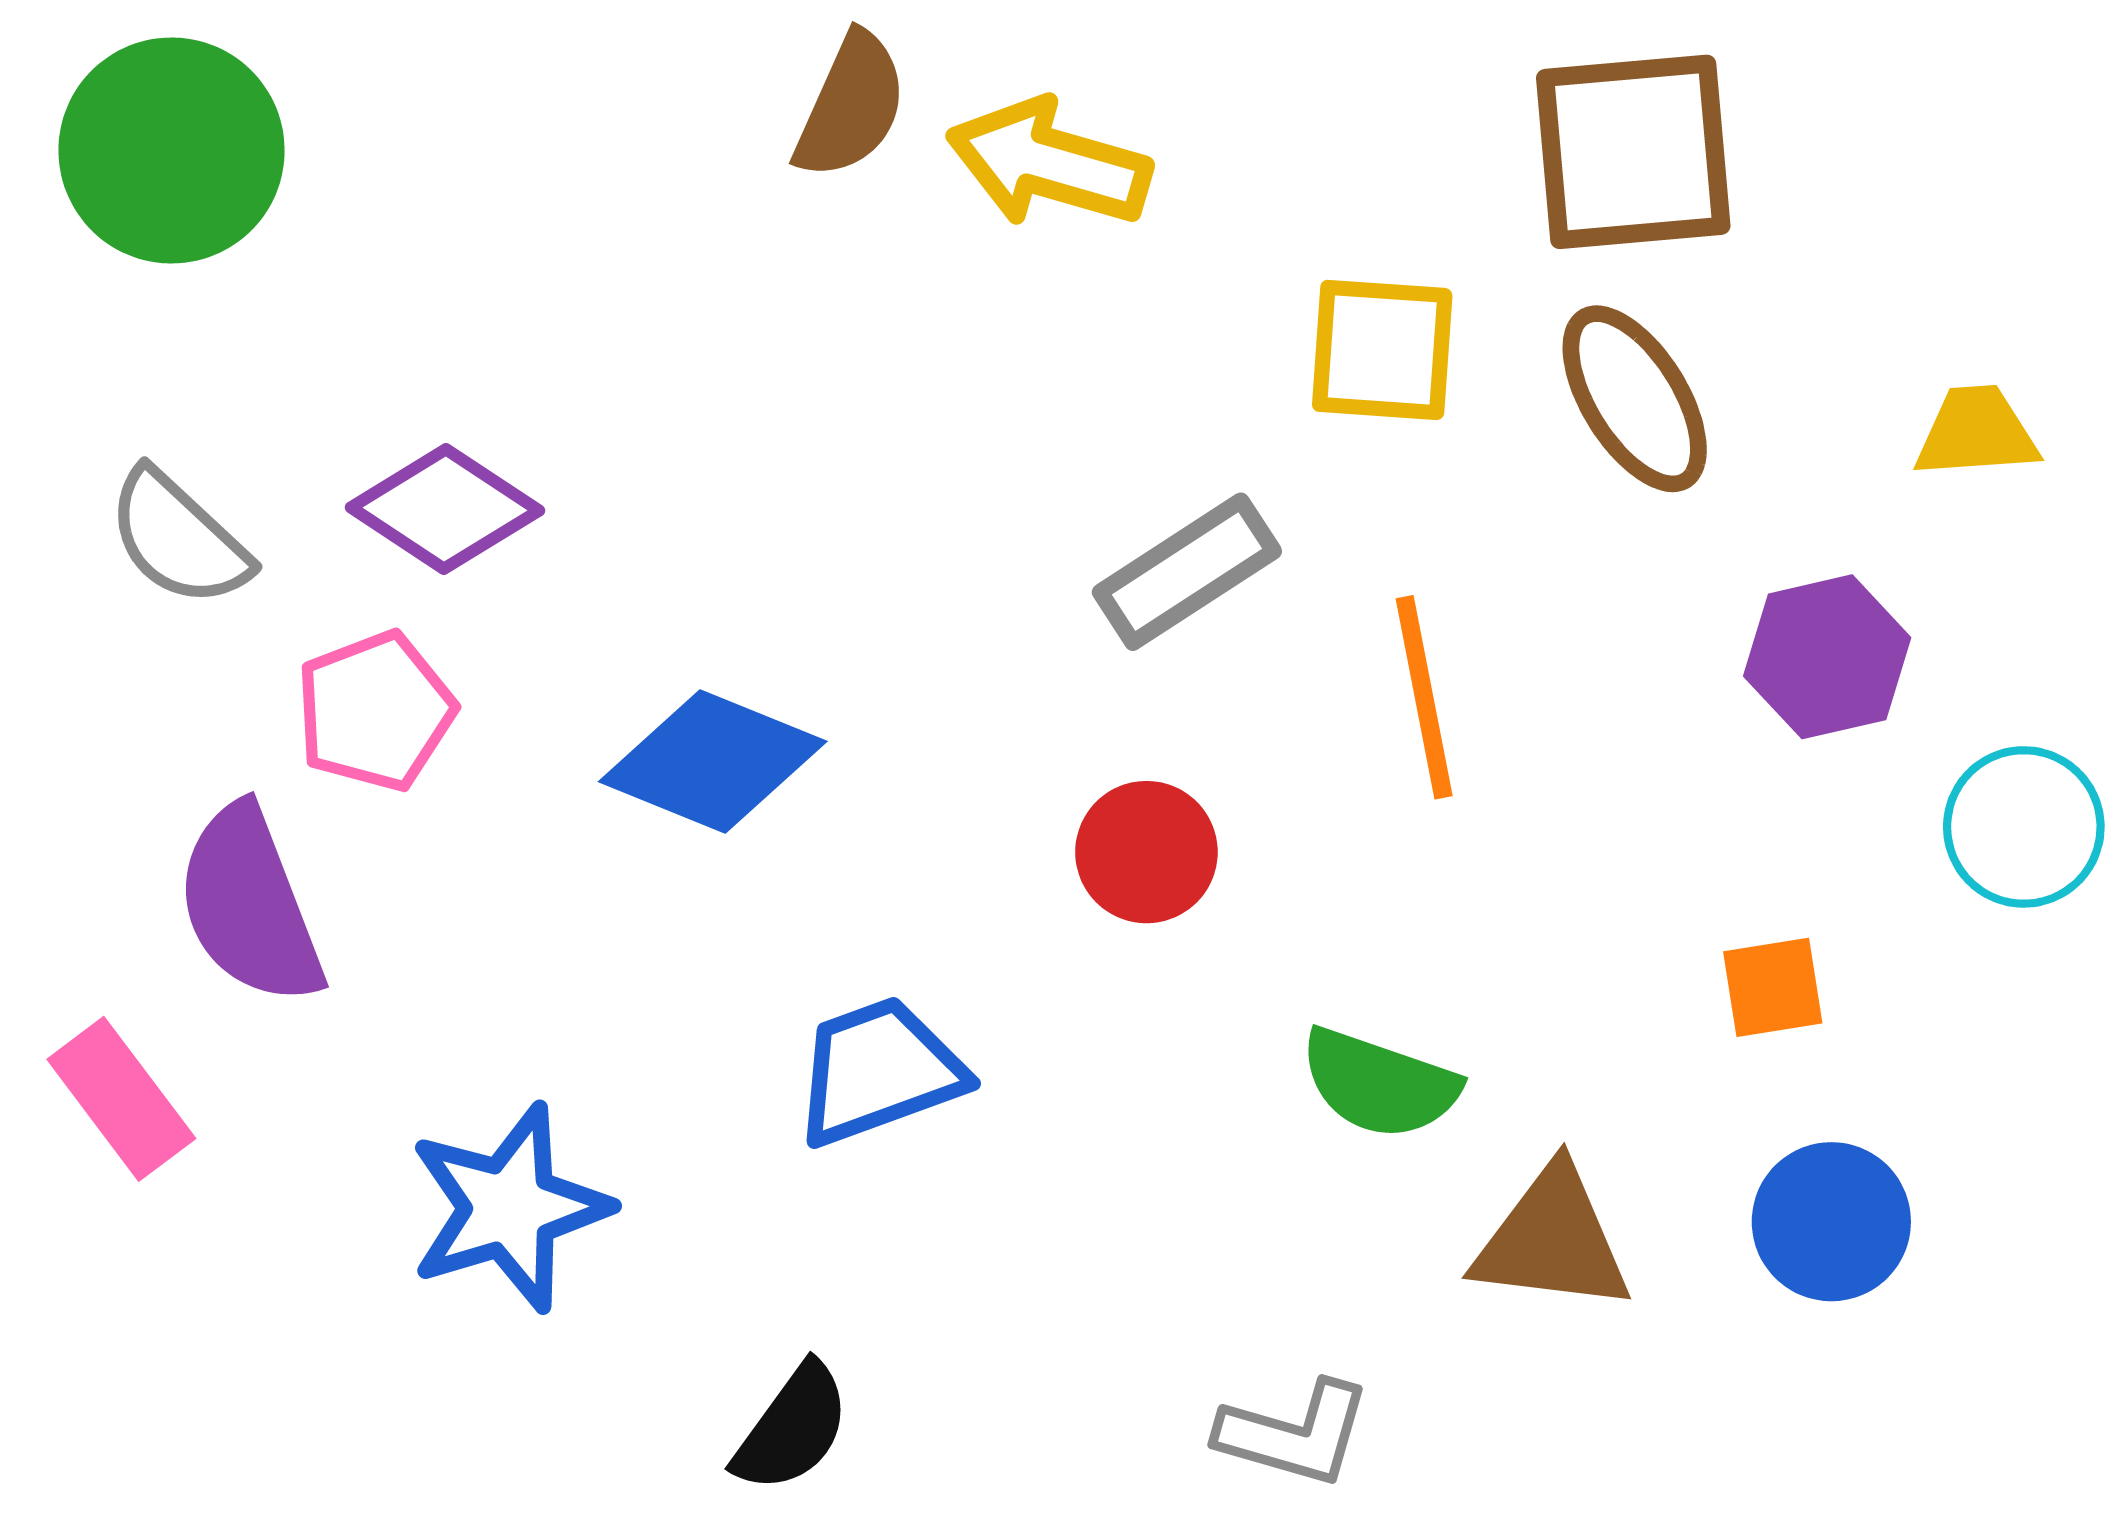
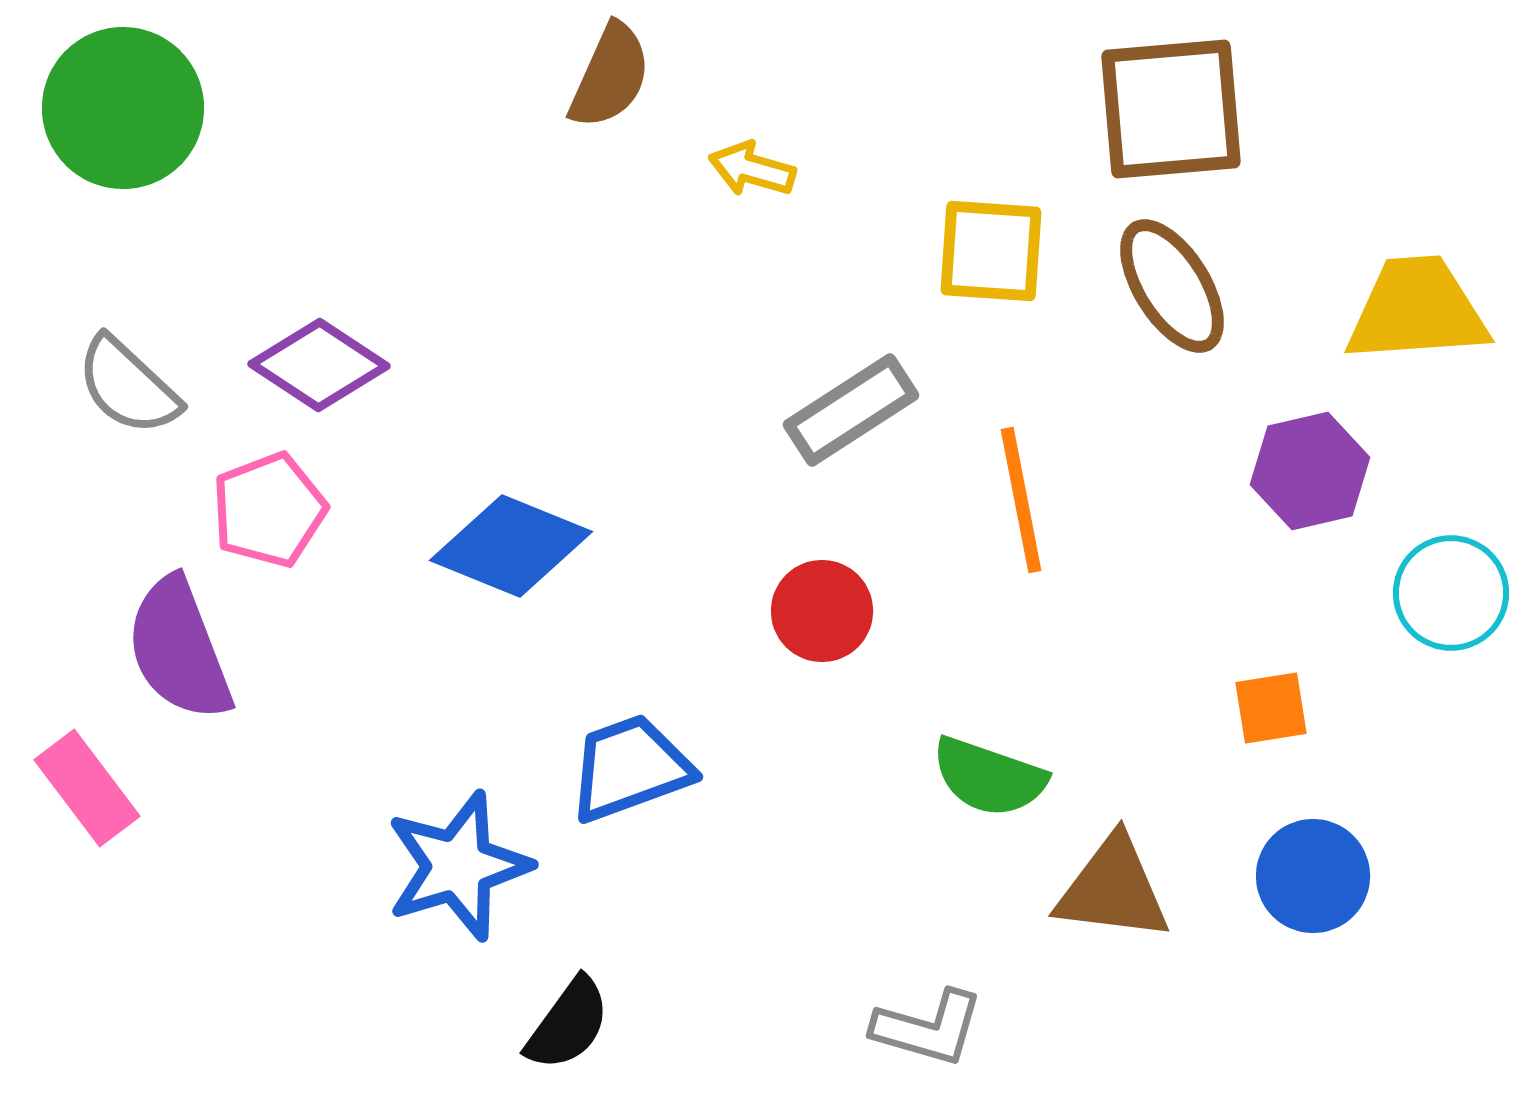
yellow arrow: (1049, 163) -> (752, 169), moved, size x0.6
yellow trapezoid: (1976, 432) -> (1417, 310), size x1.6
blue star: (509, 1208) -> (458, 866), moved

